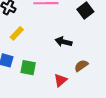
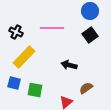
yellow rectangle: (17, 33) -> (24, 57), size x1.6

